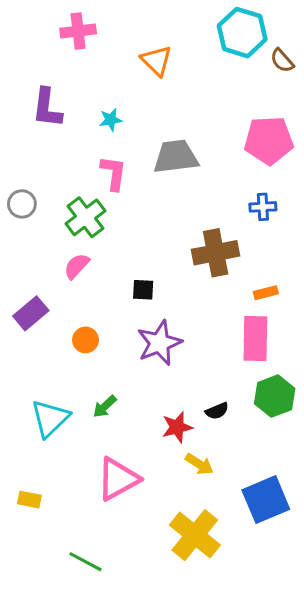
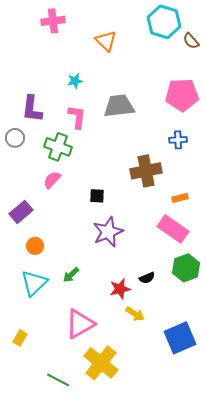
purple L-shape: (47, 108) -> (32, 109), moved
green cross: (85, 217) -> (58, 147), turned -32
pink rectangle: (255, 338) -> (173, 229), turned -56
orange circle: (85, 340) -> (35, 246), moved
yellow rectangle: (29, 500) -> (20, 338), turned -70
yellow cross: (195, 535) -> (101, 363), moved

